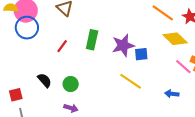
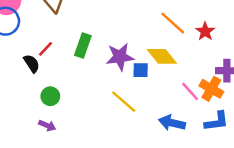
yellow diamond: (175, 39) -> (162, 56), moved
black semicircle: (45, 80) -> (32, 63), moved
blue arrow: (172, 94) -> (172, 123), size x1.5

